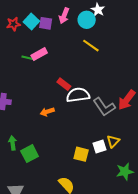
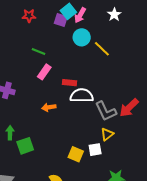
cyan circle: (87, 20) -> (82, 37), moved
cyan square: (31, 21) -> (68, 11), moved
pink rectangle: (39, 54) -> (44, 72), moved, turned -35
red rectangle: (64, 84) -> (70, 83), turned -40
yellow triangle: (113, 141) -> (107, 134), moved

